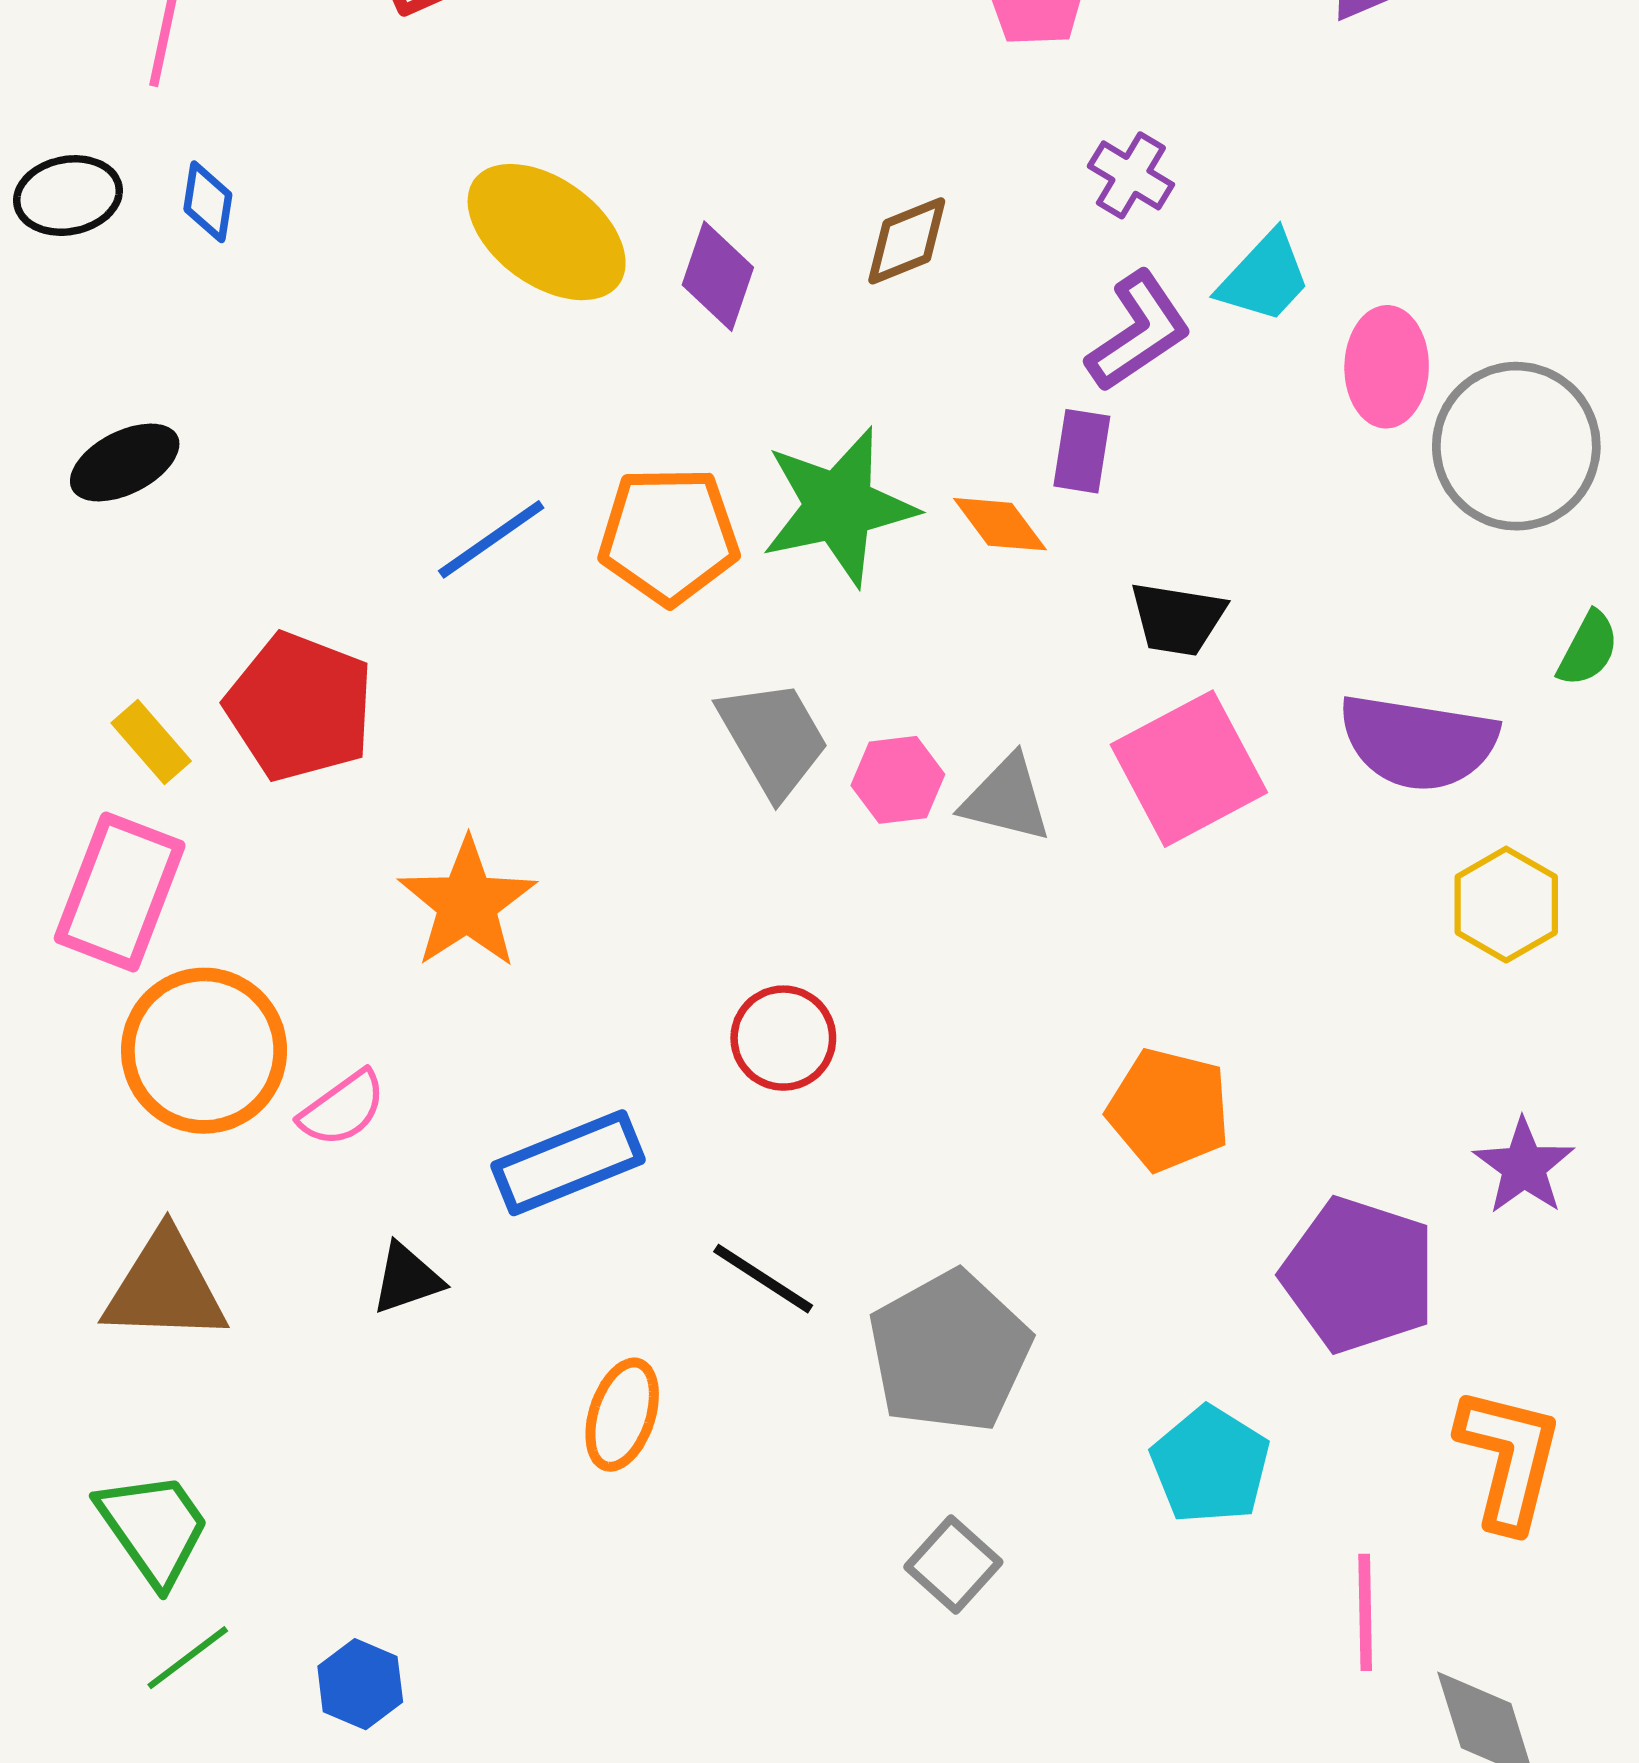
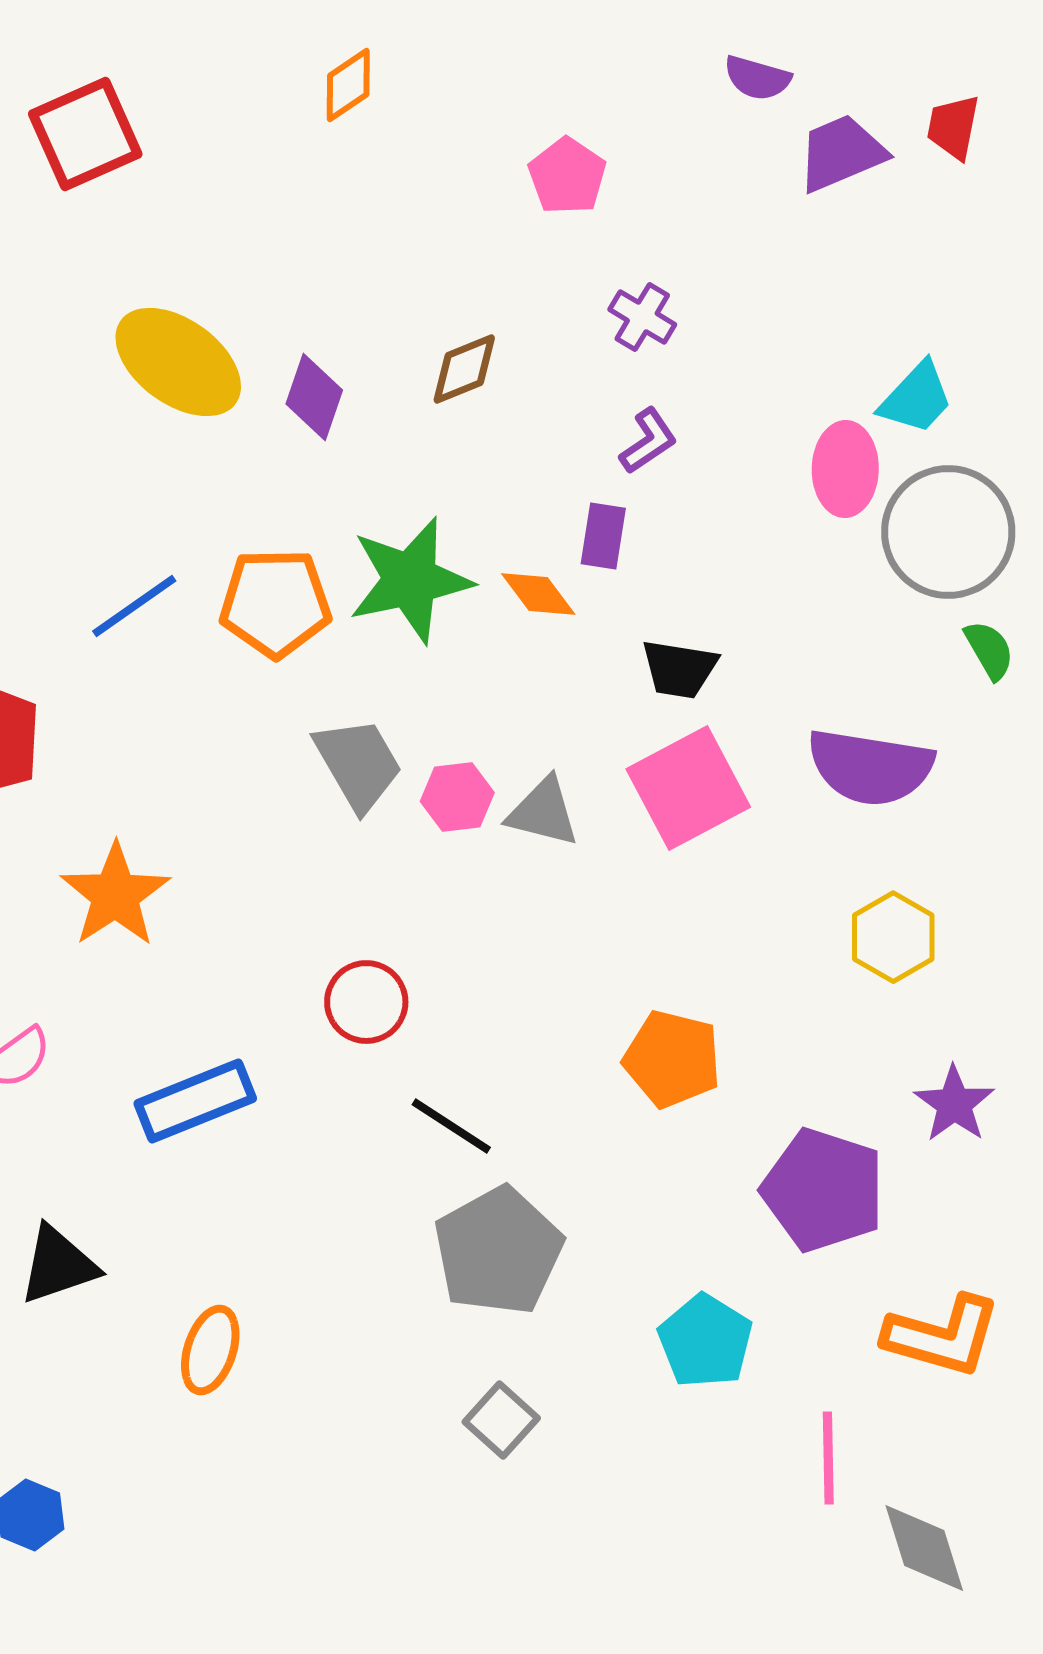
cyan trapezoid: (1264, 277) -> (916, 398), moved
purple L-shape: (1138, 332) -> (648, 441), size x0.7
green semicircle: (1588, 649) -> (989, 650), moved, turned -58
yellow hexagon: (1506, 905) -> (893, 937), moved
black triangle: (407, 1279) -> (58, 1265), moved, size x1.4
black line: (763, 1279) -> (451, 1126), moved
orange ellipse: (622, 1415) -> (210, 1350), moved
orange L-shape: (1509, 1459) -> (942, 1336), turned 92

